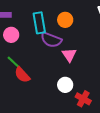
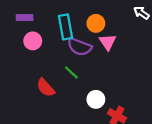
pink triangle: (69, 55) -> (108, 42), moved
green line: (13, 62) -> (71, 72), moved

